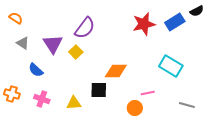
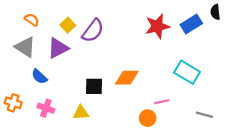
black semicircle: (197, 11) -> (215, 12), turned 112
orange semicircle: (16, 18) -> (32, 20), moved
gray triangle: (23, 43) -> (25, 47), size x1.5
purple triangle: (53, 44) -> (58, 48), turned 35
yellow square: (76, 52) -> (68, 25), moved
black square: (99, 90) -> (94, 86), moved

